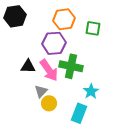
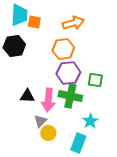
green square: (93, 28) -> (95, 80), moved
purple hexagon: (54, 43) -> (68, 73), moved
pink arrow: (49, 70) -> (48, 100), turned 40

